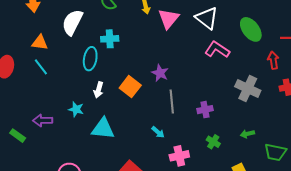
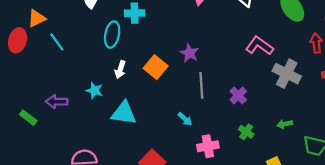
orange triangle: (40, 43) -> (37, 18), moved, turned -36
pink L-shape: (217, 50) -> (259, 46), moved
purple cross: (205, 110) -> (238, 96), turned -35

